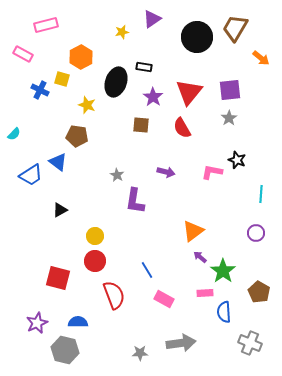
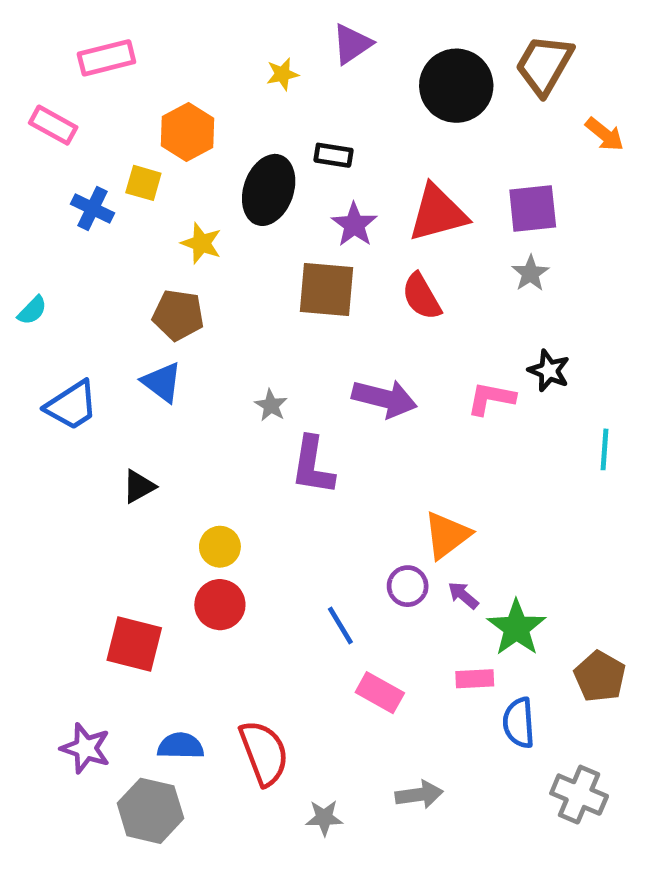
red triangle: (189, 92) -> (438, 213), turned 36
brown square: (141, 125) -> (326, 290), size x1.5
blue triangle: (58, 162) -> (162, 382), moved
purple arrow: (166, 172) -> (384, 398), size x1.5
purple circle: (256, 233) -> (408, 586), moved
red semicircle: (114, 295) -> (264, 753), moved
purple star: (37, 323) -> (86, 748), turned -30
gray arrow: (181, 343) -> (419, 795), size x0.7

